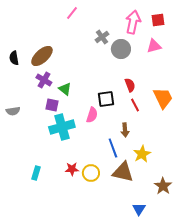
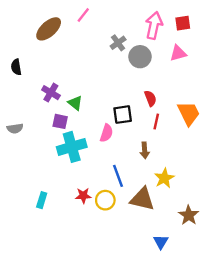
brown ellipse: (42, 56) -> (49, 29), moved
red line: (135, 105) -> (156, 121), turned 40
blue line: (113, 148) -> (118, 176), moved

